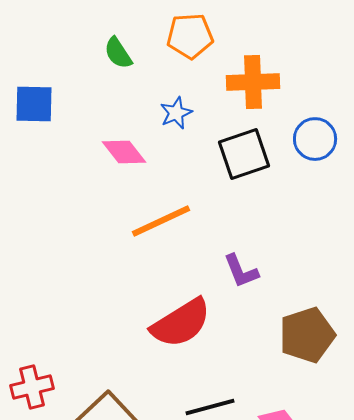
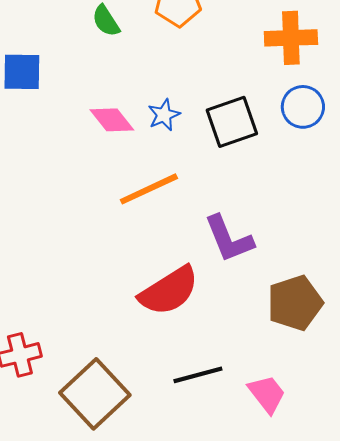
orange cross: (253, 82) -> (291, 38), moved
blue star: (176, 113) -> (164, 115), moved
purple L-shape: (241, 271) -> (229, 239), size x1.4

